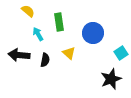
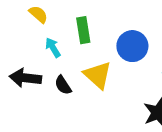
yellow triangle: (69, 53) -> (98, 75), size x1.5
black semicircle: (45, 60) -> (63, 85), turned 136

